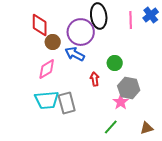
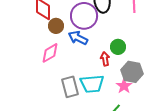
red arrow: (95, 79) -> (105, 59), moved
cyan trapezoid: (47, 100) -> (92, 84), moved

